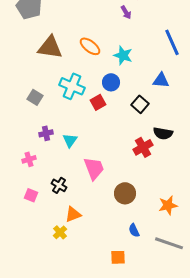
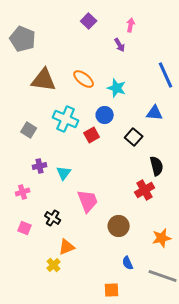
black semicircle: (163, 133) -> (157, 166), turned -114
red cross: (143, 147) -> (145, 190), moved

